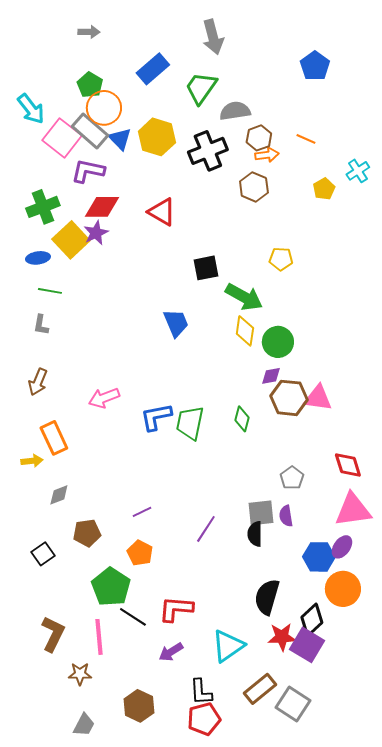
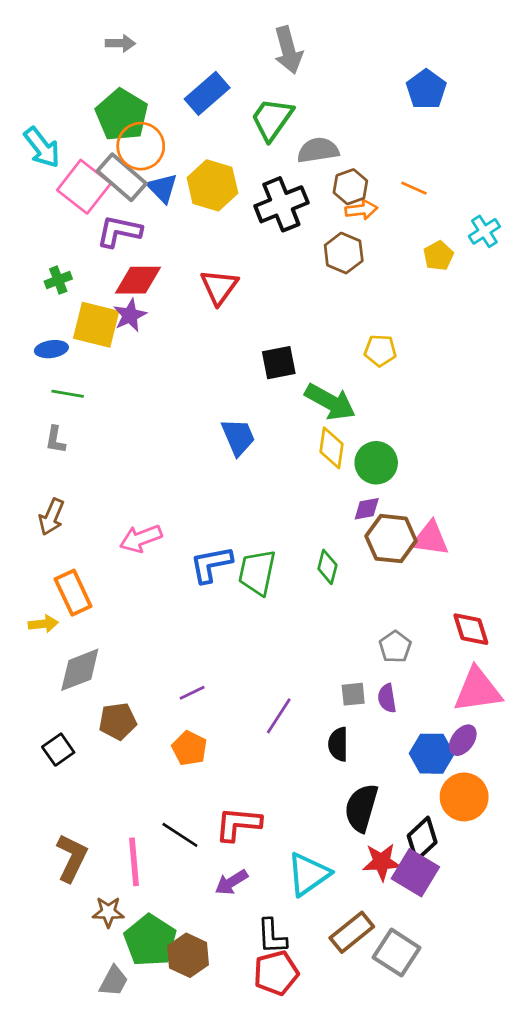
green pentagon: (90, 85) -> (122, 115), size x1.5
green cross: (43, 207) -> (58, 280), size x0.6
red triangle: (162, 212) -> (219, 287), turned 36
yellow square: (71, 240) -> (96, 325), turned -33
gray diamond: (59, 495) -> (80, 670), size x1.6
gray square: (261, 513) -> (353, 694), size x0.7
black semicircle: (255, 534) -> (338, 744), moved
green pentagon: (111, 587) -> (150, 940), moved

